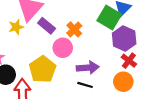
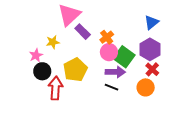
green square: (109, 18) -> (124, 57), moved
yellow star: (16, 27) -> (53, 42), moved
pink circle: (63, 48) -> (109, 52), moved

